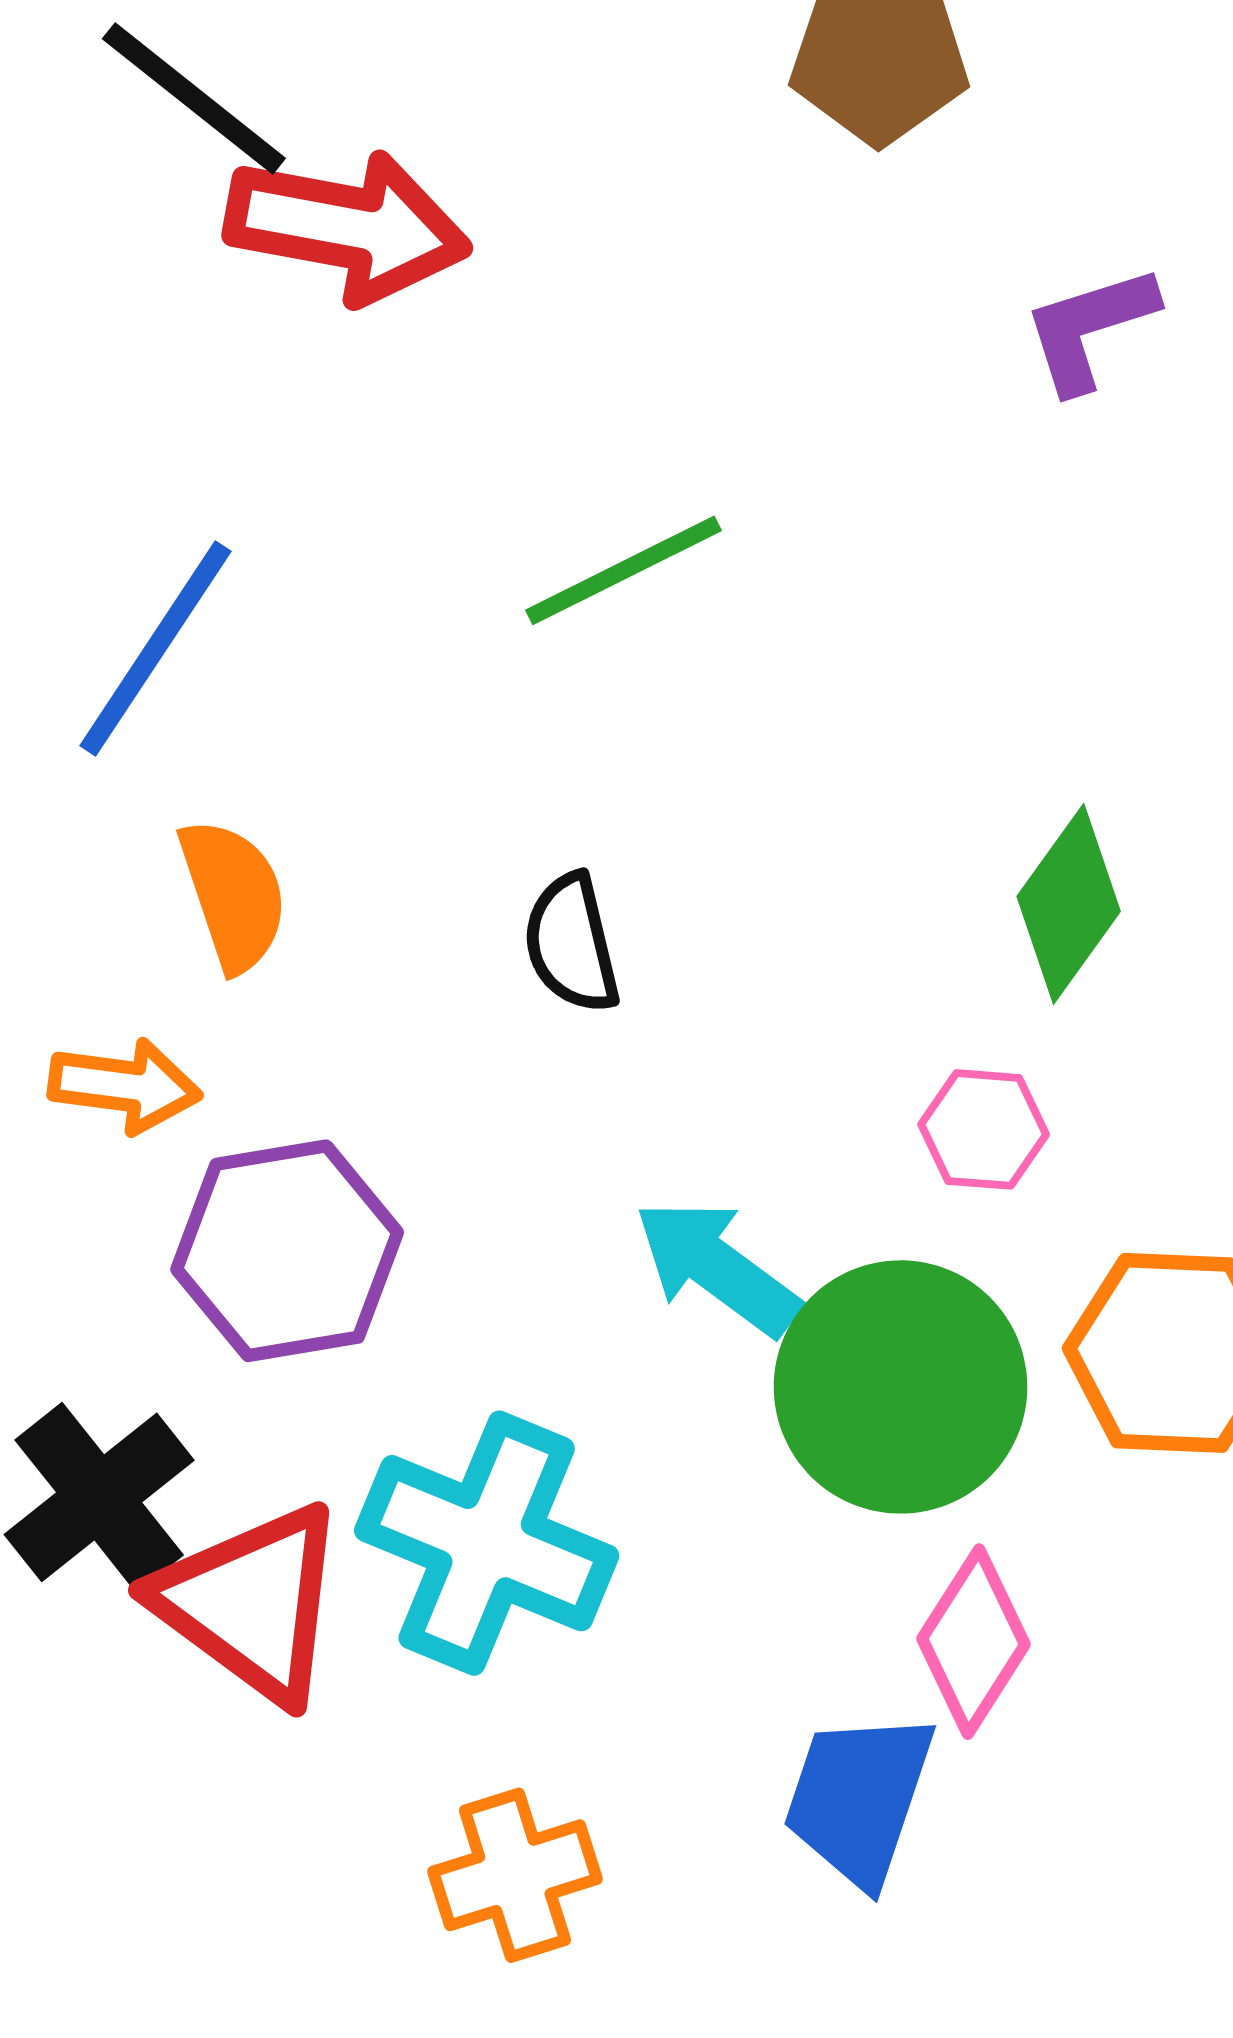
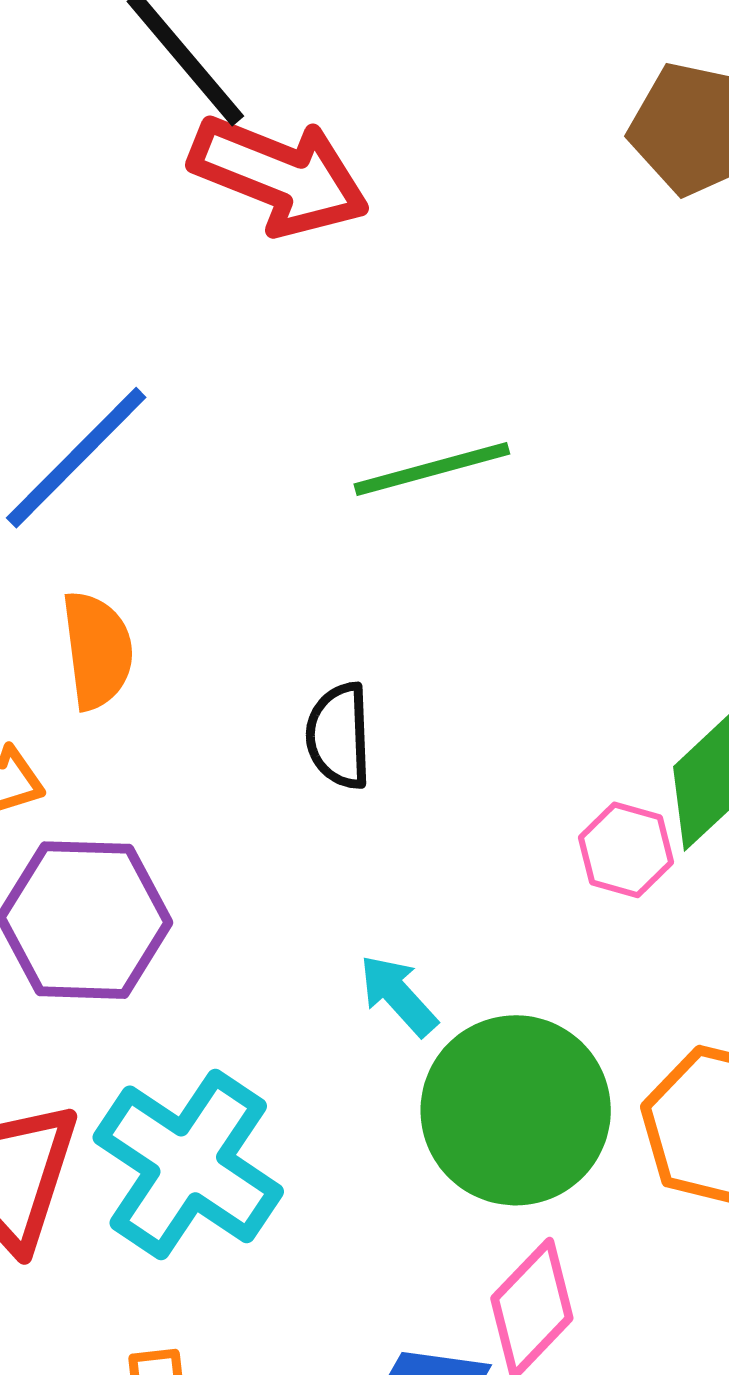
pink hexagon: (984, 1129) -> (626, 850), moved
cyan arrow: (717, 1267) -> (398, 995), size x0.7

